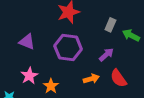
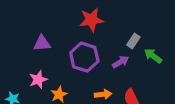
purple triangle: (27, 42) -> (42, 43), turned -36
purple arrow: (106, 55) -> (121, 62), moved

